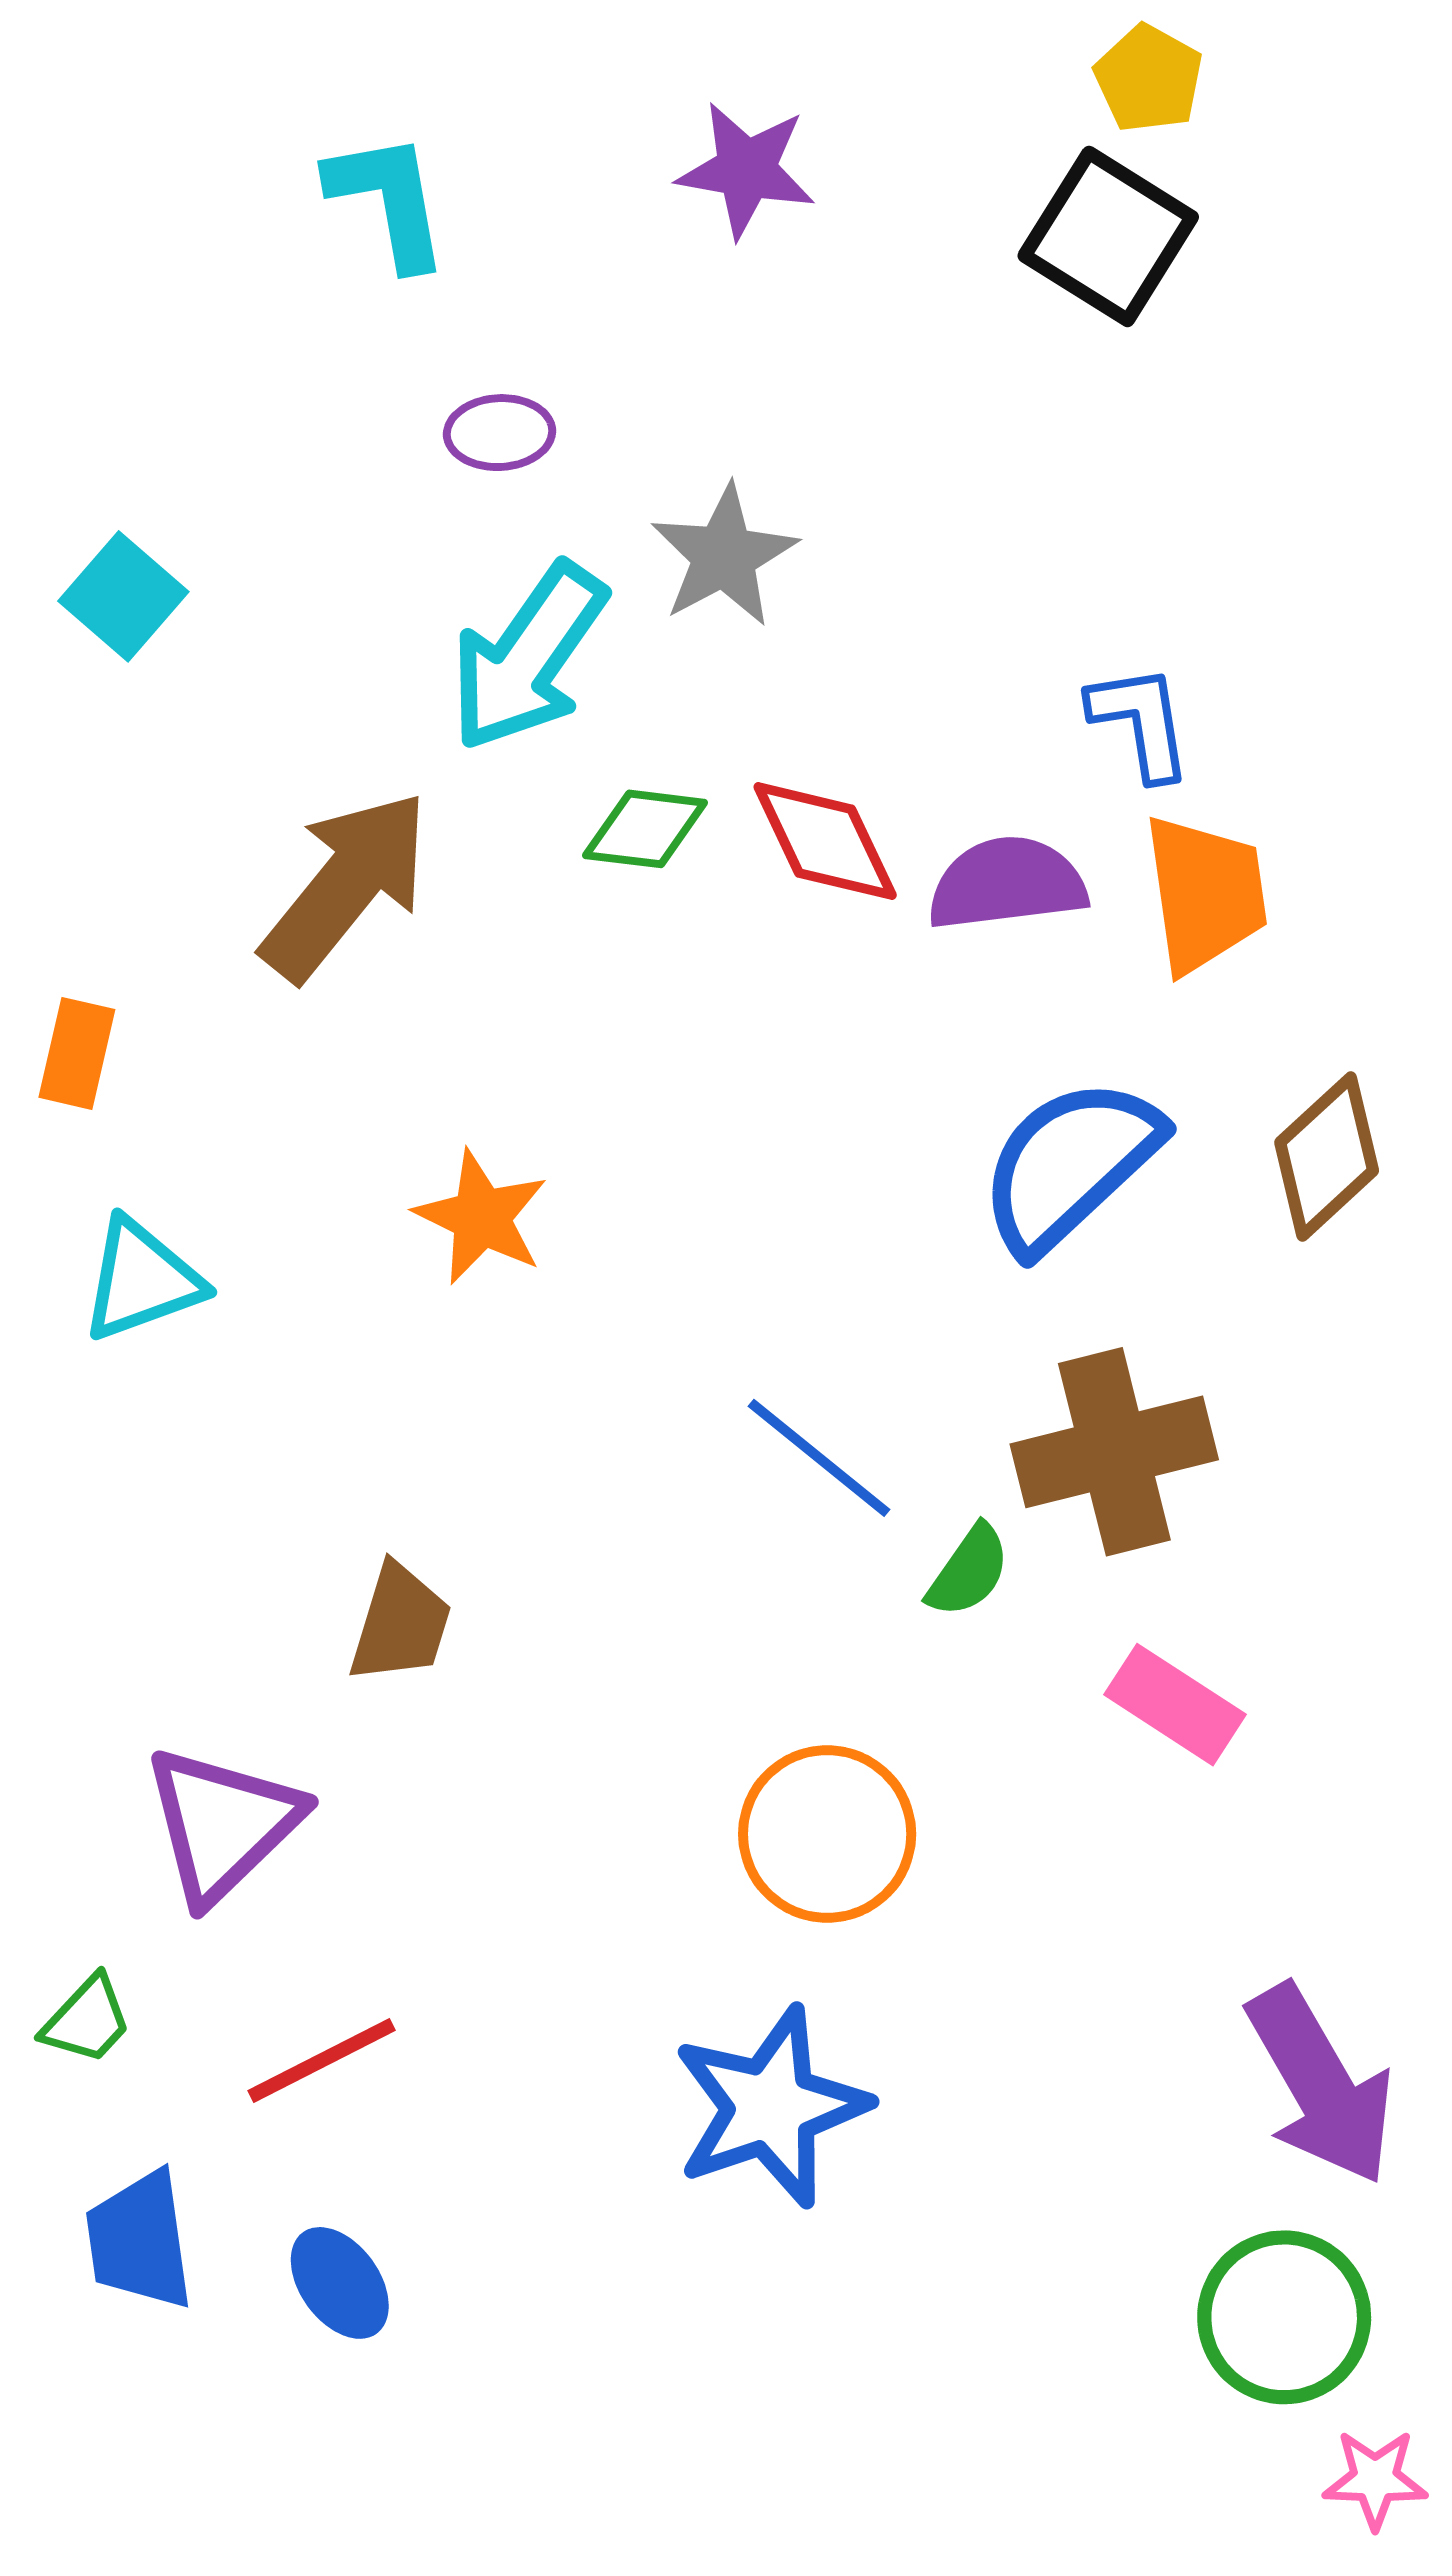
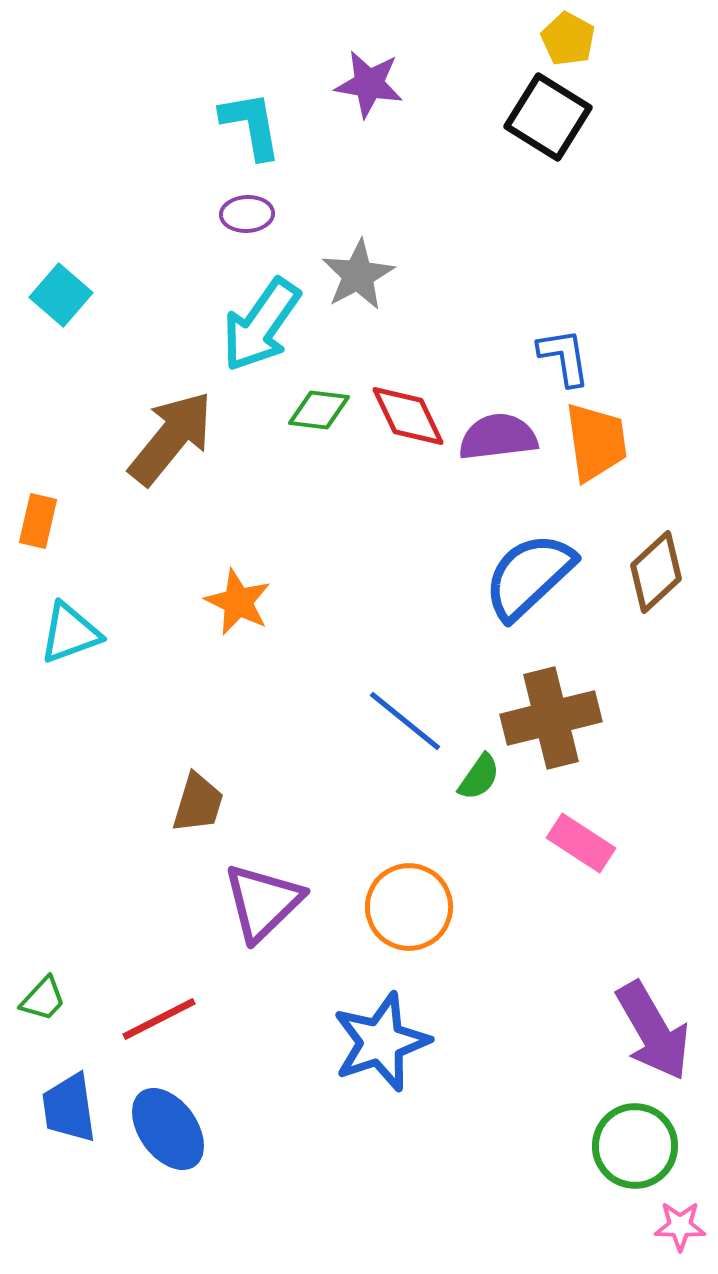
cyan L-shape: (388, 200) -> (251, 125), moved
purple triangle: (222, 1824) -> (263, 902), moved
blue ellipse: (340, 2283) -> (168, 1129), size x1.5

